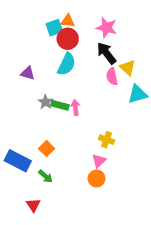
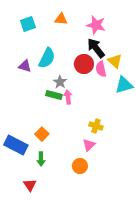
cyan square: (54, 28) -> (28, 24), moved
red circle: (68, 39) -> (84, 64), moved
cyan semicircle: (67, 64) -> (47, 58), moved
gray star: (45, 102) -> (60, 82), moved
green arrow: (45, 176) -> (41, 159), turned 48
orange circle: (96, 178) -> (80, 166), moved

